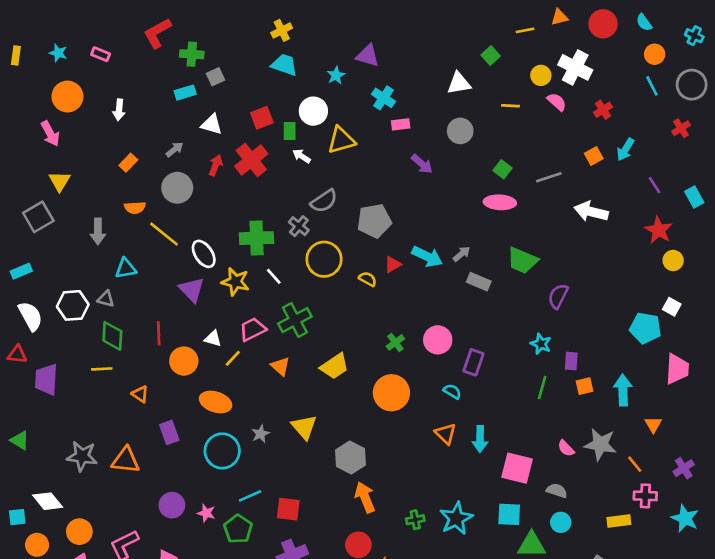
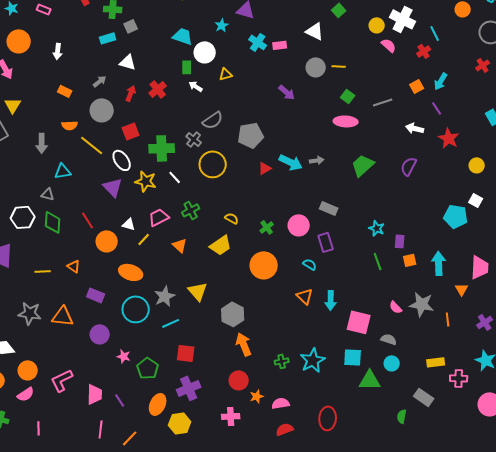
cyan trapezoid: (284, 65) -> (183, 36), moved
white triangle: (459, 83) -> (315, 31), turned 36
cyan line: (652, 86) -> (435, 33), moved
yellow line: (510, 106) -> (339, 66), moved
red square: (262, 118) -> (131, 131), moved
pink rectangle: (401, 124) -> (280, 45), moved
yellow triangle: (341, 140) -> (226, 74), size x0.6
red cross: (251, 160) -> (158, 89), size x0.7
orange rectangle: (128, 163) -> (65, 91), turned 72
purple line: (655, 185) -> (437, 108), moved
white arrow: (591, 212) -> (415, 128), size x0.7
red star: (659, 230) -> (449, 138), moved
gray arrow: (462, 254) -> (317, 160), turned 32
green trapezoid: (522, 261) -> (363, 165), turned 115
yellow semicircle: (368, 279) -> (232, 218), moved
gray rectangle: (479, 282) -> (329, 208), moved
purple semicircle: (558, 296) -> (409, 166), moved
white hexagon: (73, 305) -> (23, 217), moved
green cross: (295, 320) -> (191, 210), size x0.7
red line: (159, 333) -> (88, 220), turned -30
purple rectangle: (473, 362) -> (326, 242), turned -36
yellow line: (102, 369) -> (43, 271), moved
pink trapezoid: (677, 369) -> (480, 267), moved
green line: (542, 387) -> (378, 261), turned -36
purple rectangle: (169, 432) -> (96, 295), turned -48
gray star: (261, 434) -> (165, 296), size x1.5
orange line: (635, 464) -> (448, 319), turned 32
cyan line: (250, 496) -> (171, 323), moved
pink cross: (645, 496) -> (459, 378), moved
purple circle: (172, 505) -> (100, 334), moved

